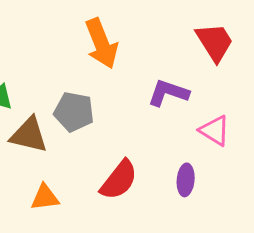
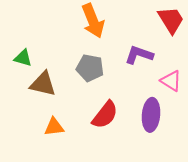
gray pentagon: (74, 112) -> (90, 68), moved
purple ellipse: (186, 180) -> (151, 115), size x1.5

